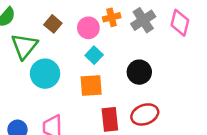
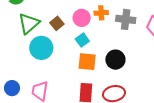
gray cross: (143, 20) -> (126, 19), turned 30
brown square: (53, 24) -> (57, 23), moved
orange square: (91, 85) -> (87, 62), moved

